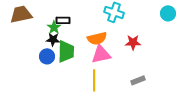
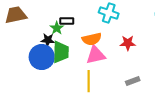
black rectangle: (63, 20) -> (67, 21), moved
green star: (54, 27) -> (57, 28), moved
blue circle: (47, 56) -> (42, 57), size x1.6

